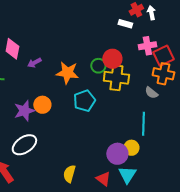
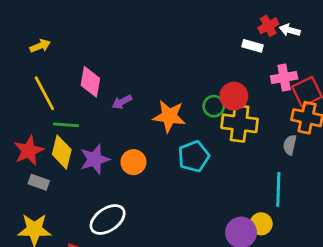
white arrow: (151, 13) -> (290, 30), turned -64
gray semicircle: (151, 93) -> (290, 145), turned 64
purple star: (24, 111) -> (95, 159), moved

